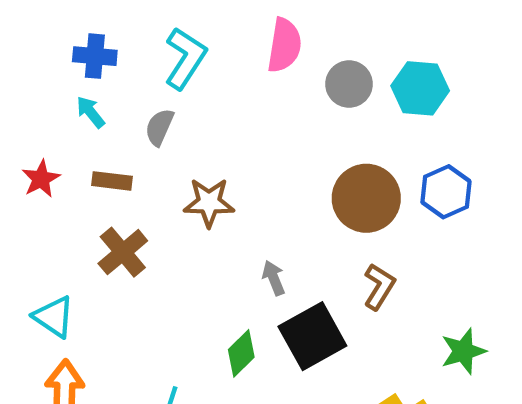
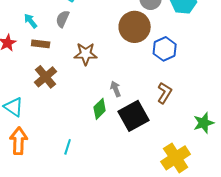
cyan arrow: (90, 112) -> (31, 21), moved
blue hexagon: (446, 192) -> (165, 49), moved
brown circle: (366, 198) -> (135, 27), moved
green diamond: (241, 353) -> (100, 109), moved

